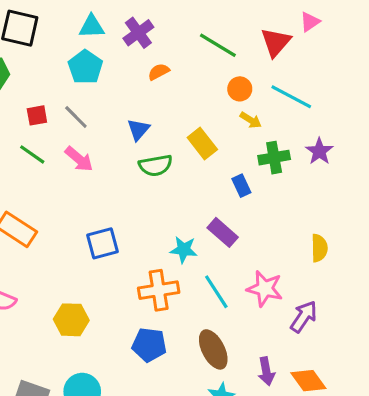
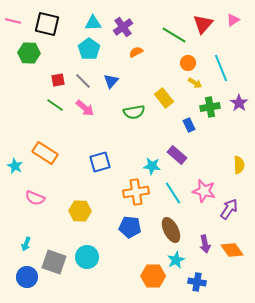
red triangle: (276, 42) -> (203, 24), moved
cyan line: (291, 97) -> (221, 68), turned 40
blue triangle: (138, 129) -> (111, 81), moved

